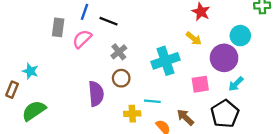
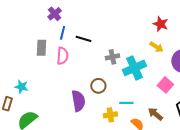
pink semicircle: (82, 39) -> (62, 56), turned 144
gray cross: (119, 52) -> (112, 57), moved, turned 32
pink square: (200, 84) -> (165, 85), turned -35

